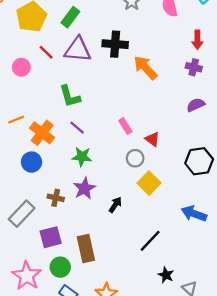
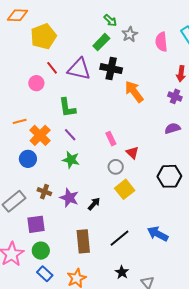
green rectangle: (70, 17) -> (101, 42), moved
pink circle: (21, 67) -> (36, 83), moved
purple star: (84, 188) -> (69, 198), moved, turned -30
blue arrow: (194, 214) -> (158, 234), moved
brown rectangle: (86, 248) -> (83, 241), moved
black star: (166, 275) -> (122, 272), moved

